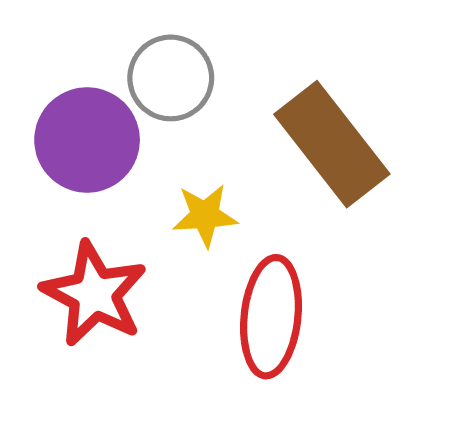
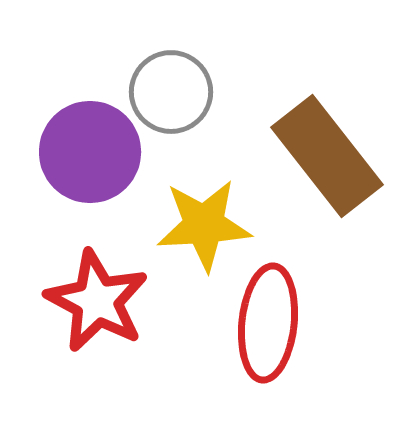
yellow star: (205, 215) -> (204, 225), size x1.5

